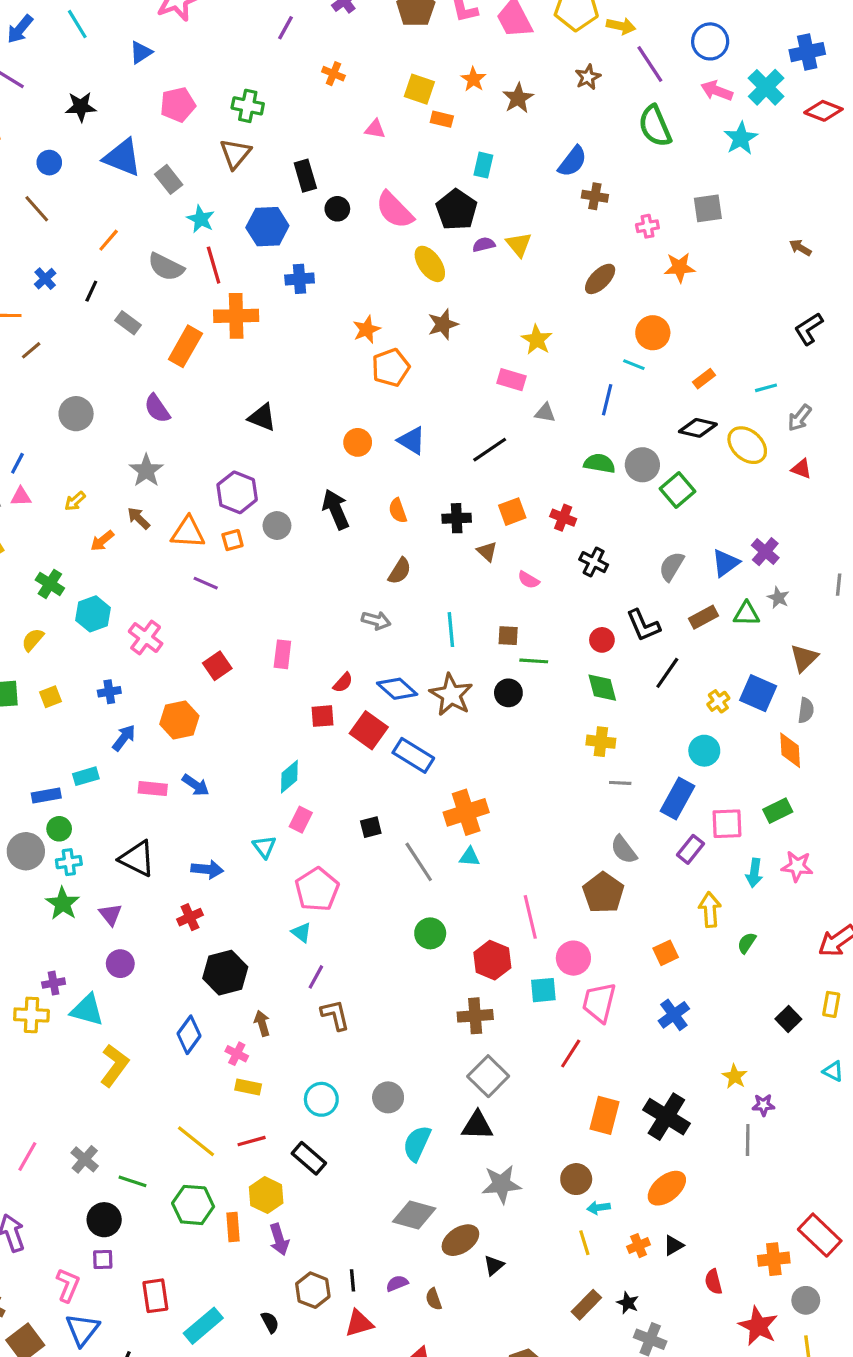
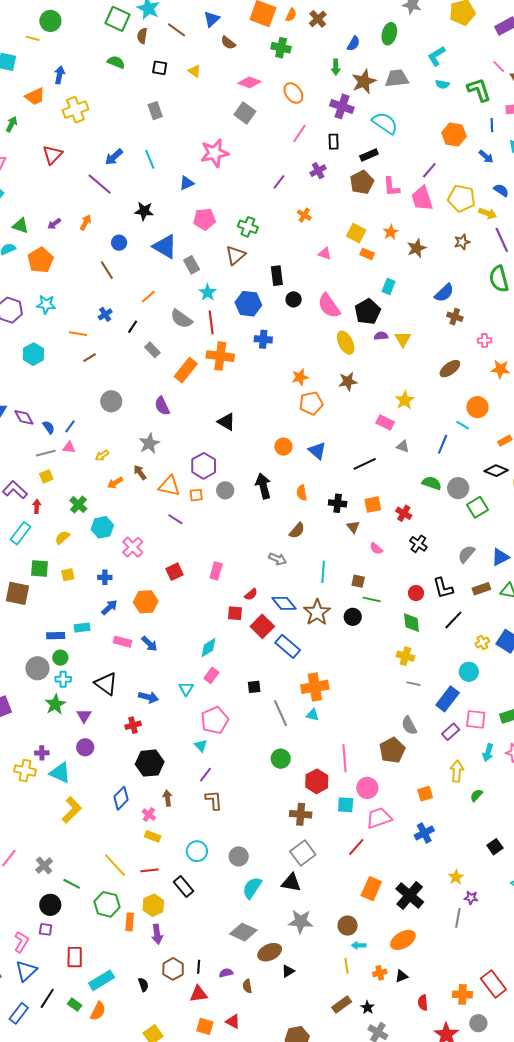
pink trapezoid: (599, 1002) -> (379, 818), turned 48

